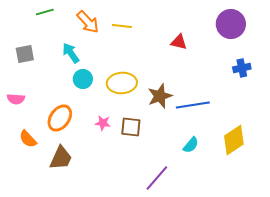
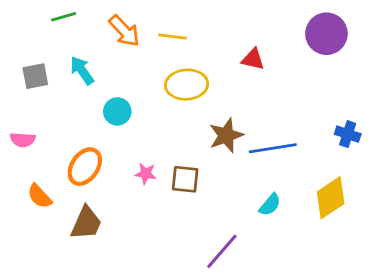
cyan arrow: (71, 53) -> (82, 70), moved
blue cross: (242, 68) -> (348, 134), moved, turned 30
yellow ellipse: (122, 83) -> (187, 85), moved

